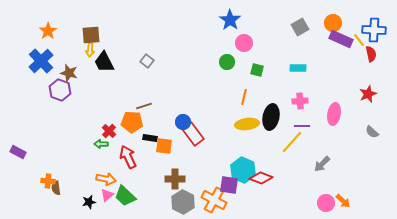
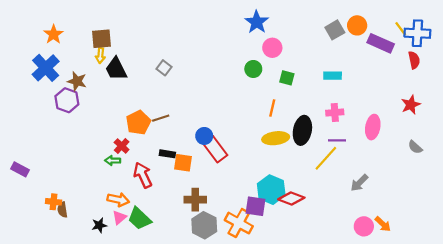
orange circle: (333, 23) -> (357, 25), moved
yellow line: (359, 40) -> (401, 29), moved
orange pentagon: (132, 122) -> (138, 123), moved, turned -30

